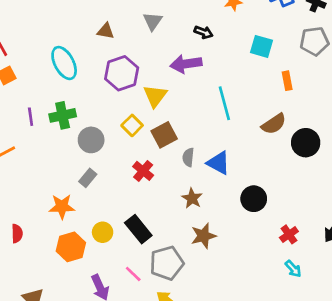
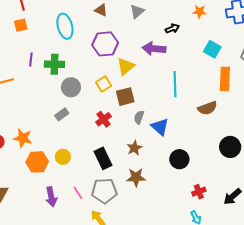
black arrow: (203, 32) -> (172, 29), turned -56
orange rectangle: (287, 81) -> (225, 79), size x1.6
black circle: (306, 143) -> (230, 147), moved
orange star: (62, 207) -> (23, 138), moved
black rectangle: (138, 229) -> (103, 158), moved

